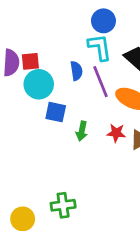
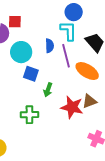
red square: (30, 61) -> (15, 22), moved
red star: (116, 133) -> (72, 107), moved, size x1.6
green cross: (63, 205) -> (29, 115), moved

